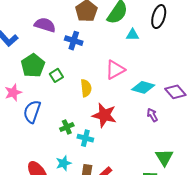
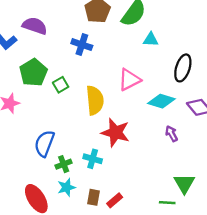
black ellipse: (159, 17) -> (183, 68), moved
purple semicircle: (45, 25) -> (35, 26), moved
yellow semicircle: (86, 88) -> (95, 100), size x1.4
blue semicircle: (32, 112) -> (44, 144), moved
green cross: (67, 127) -> (64, 164), moved

